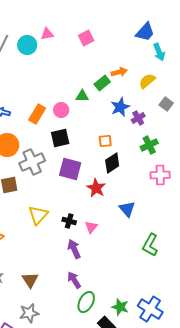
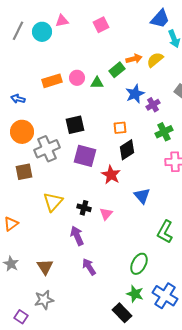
yellow semicircle: (147, 81) -> (155, 60), moved
pink circle: (61, 110) -> (77, 78), moved
orange rectangle: (37, 114) -> (52, 81), moved, turned 42
purple arrow: (74, 249) -> (77, 236), moved
green ellipse: (86, 302) -> (139, 264), moved

